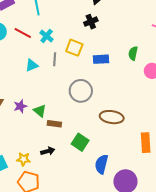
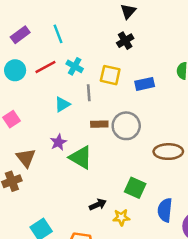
red line: (23, 33) -> (45, 67), turned -48
purple star: (20, 106) -> (58, 142), moved
green triangle: (40, 111) -> (81, 157), size x1.5
brown rectangle: (54, 124) -> (99, 124), moved
yellow star: (24, 159) -> (121, 217), moved

